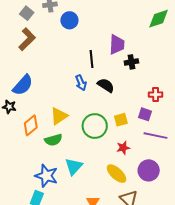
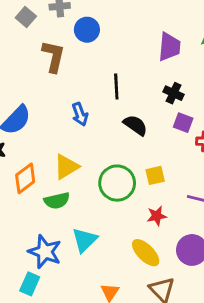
brown L-shape: (27, 39) -> (53, 56), moved, turned -35
purple trapezoid: (117, 45) -> (169, 47), moved
black cross: (131, 62) -> (174, 93), turned 32
blue arrow: (81, 83) -> (80, 114), moved
purple square: (145, 114) -> (183, 123), moved

